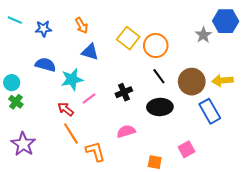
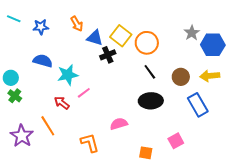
blue hexagon: (226, 21) -> (213, 45), moved
blue triangle: (90, 52) -> (95, 38), moved
brown circle: (192, 82) -> (181, 77), size x0.7
black cross: (124, 92) -> (108, 55), moved
orange line: (71, 133) -> (48, 126), moved

